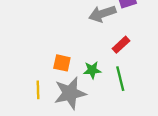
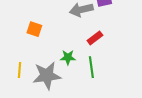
orange square: (62, 63) -> (34, 29), moved

